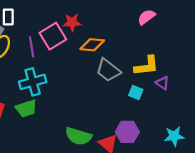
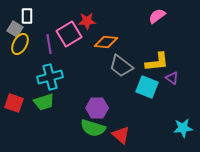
cyan square: (136, 93) -> (147, 87), size x1.6
purple hexagon: (127, 132) -> (97, 108), moved

